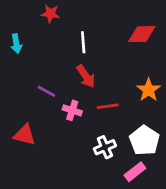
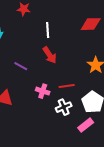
red line: (108, 106) -> (67, 86), moved
pink cross: (72, 110) -> (43, 91), moved

